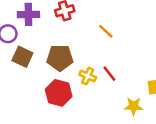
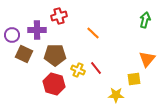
purple cross: (28, 14) -> (37, 30), moved

